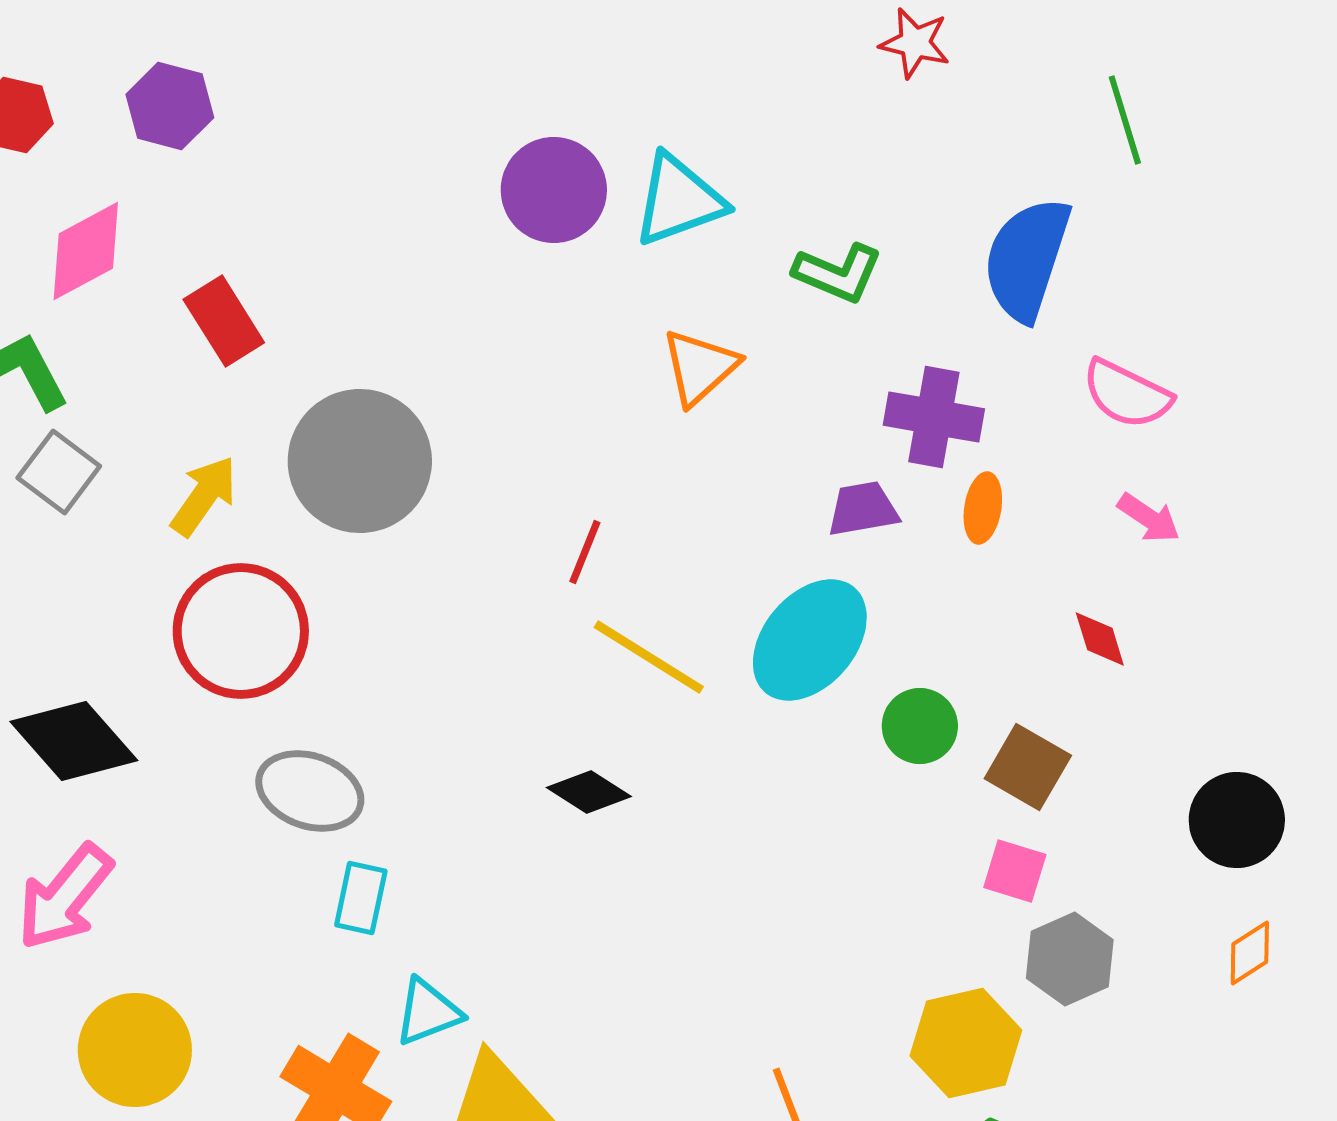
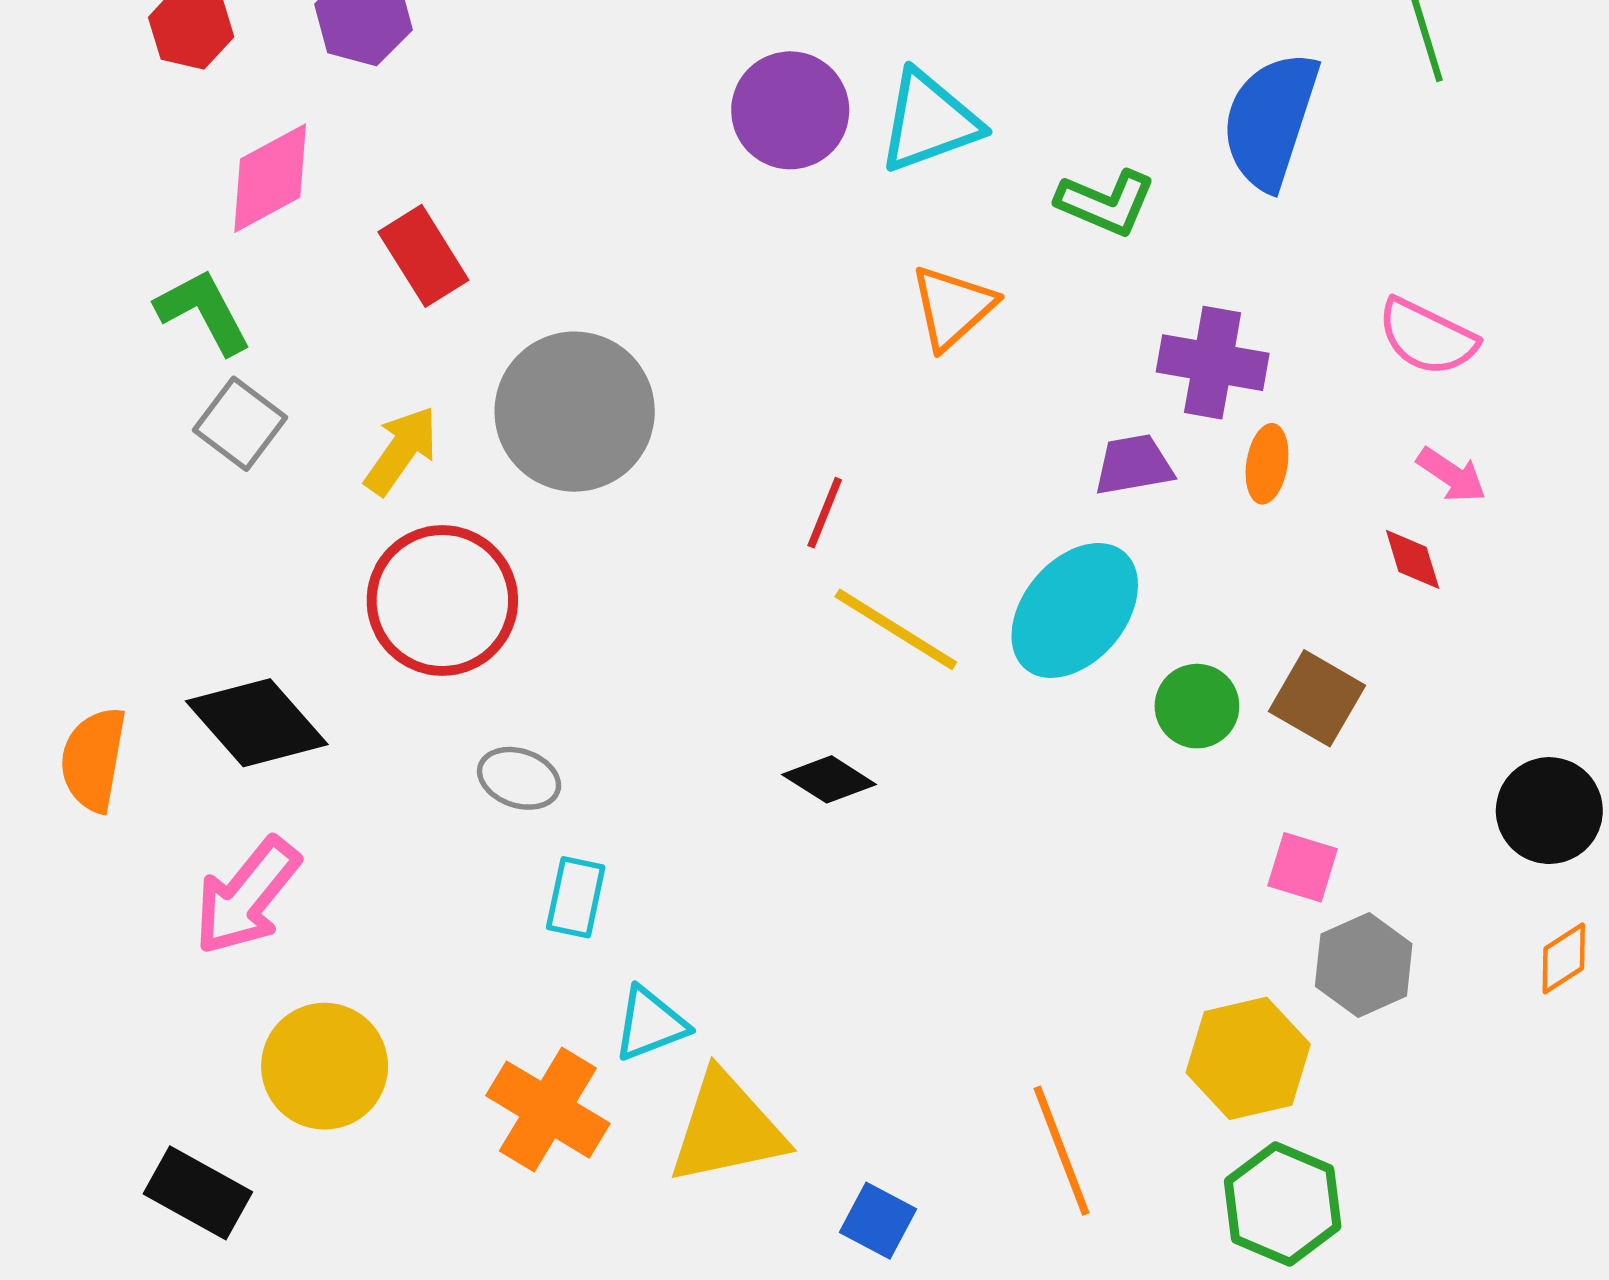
blue semicircle: (1027, 259) -> (1270, 120), moved
red diamond: (1100, 639) -> (1413, 559), moved
brown square: (1028, 767) -> (1317, 698), moved
gray ellipse: (310, 791) -> (519, 778), size x0.7

